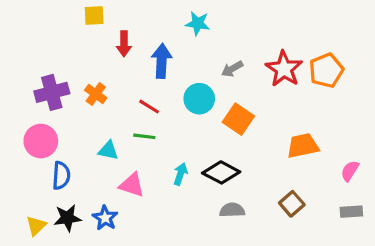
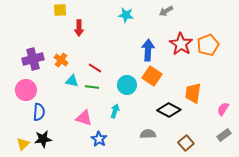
blue arrow: (162, 61) -> (148, 50), moved
gray arrow: (232, 69) -> (166, 11), moved
cyan circle: (199, 99) -> (127, 85), moved
orange trapezoid: (303, 146) -> (193, 93), turned -70
cyan triangle: (108, 150) -> (72, 81), moved
black diamond: (221, 172) -> (169, 110), moved
brown square: (292, 204) -> (186, 143), moved
gray rectangle: (351, 212) -> (224, 135), turned -32
blue star: (105, 218) -> (99, 139), moved

